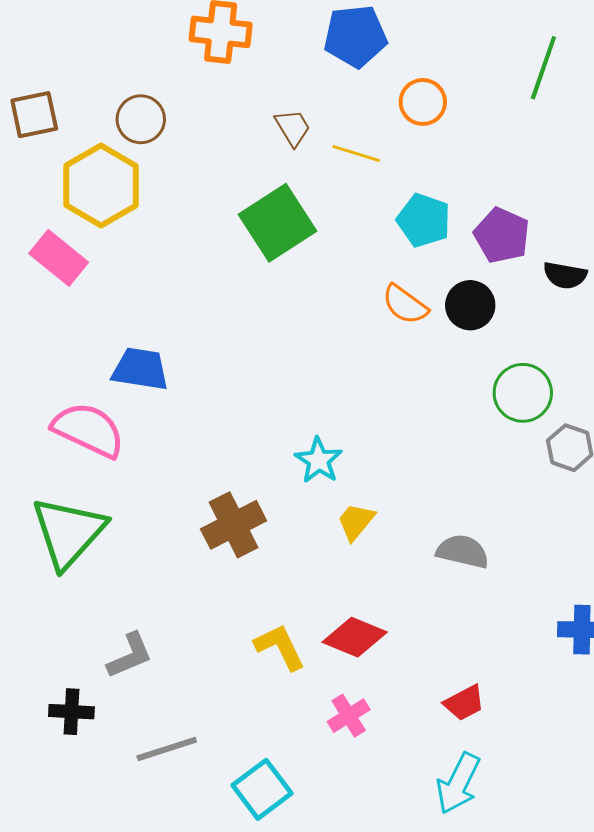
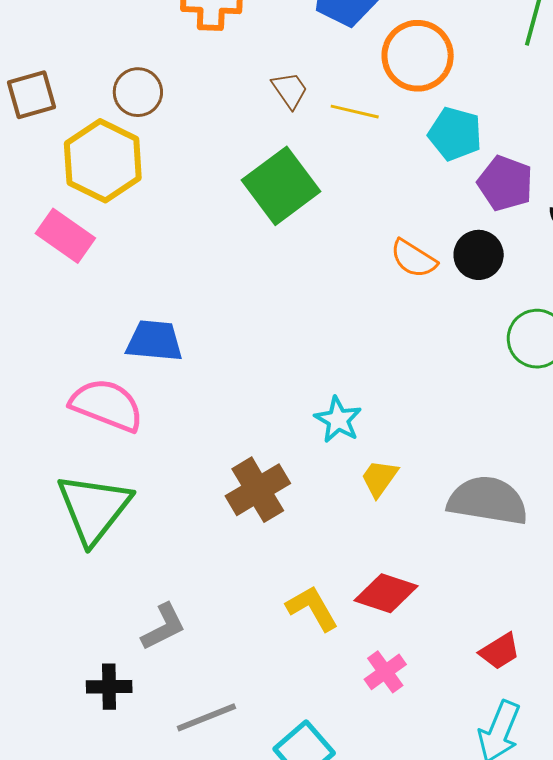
orange circle: (423, 102) -> (418, 56), size x1.5
cyan pentagon: (424, 220) -> (455, 134), moved
gray semicircle: (463, 551) -> (488, 501), size x1.5

